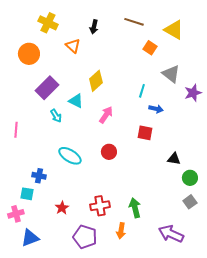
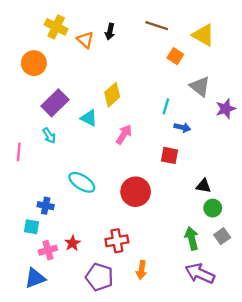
orange triangle: (73, 46) -> (85, 40), moved
cyan arrow: (56, 116) -> (49, 136), moved
red circle: (109, 152) -> (136, 192), moved, size x1.6
green circle: (190, 178) -> (213, 208), moved
green arrow: (135, 208) -> (192, 238), moved
pink cross: (16, 214) -> (48, 250), moved

